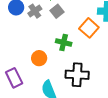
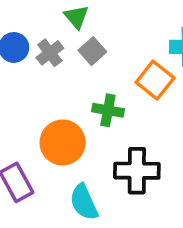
orange circle: (39, 58) -> (63, 143), size x1.5

